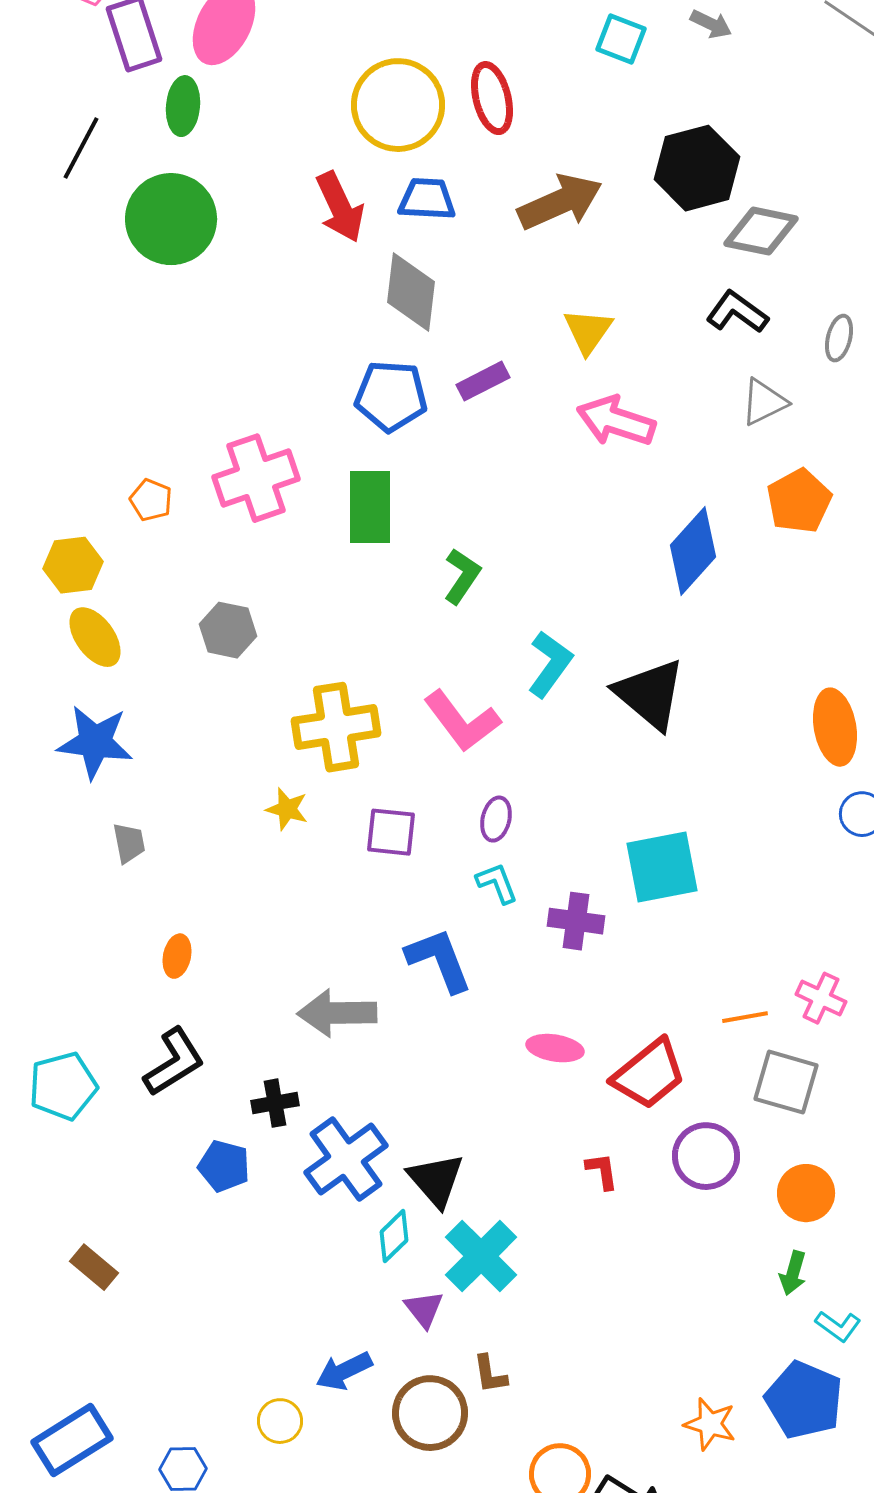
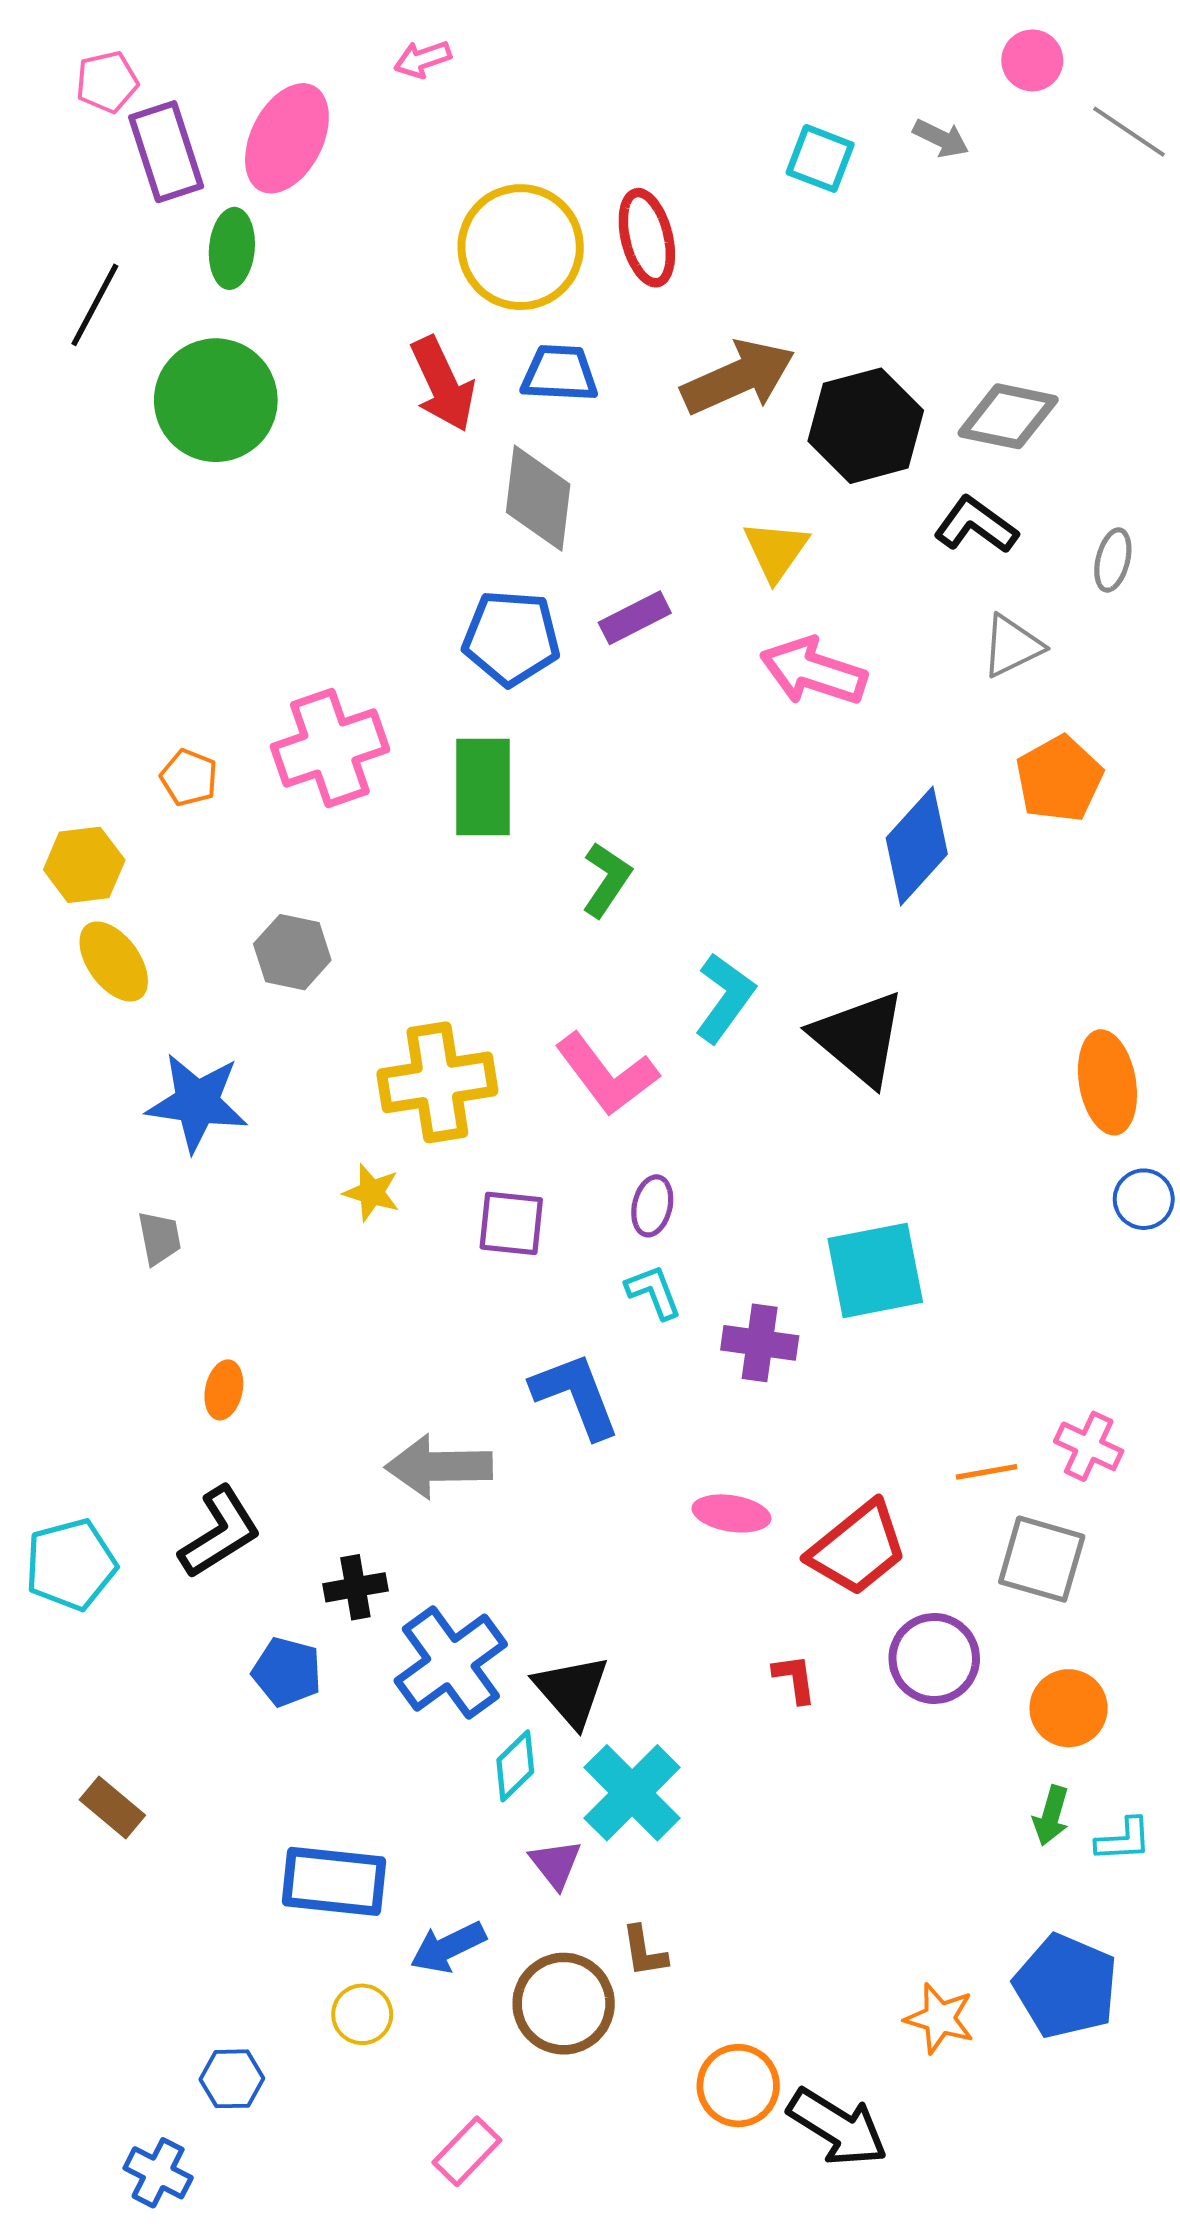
black hexagon: (697, 168) -> (866, 426), moved
blue star: (95, 742) -> (197, 1103), moved
cyan L-shape: (838, 1326) -> (1124, 1840), moved, turned -39
blue rectangle: (72, 1440) -> (334, 1881), moved, turned 38

